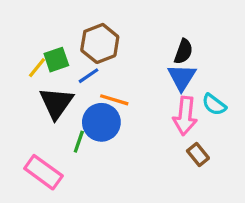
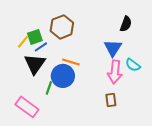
black semicircle: (183, 51) -> (126, 24), moved
blue line: (89, 76) -> (41, 47), moved
brown rectangle: (198, 154) -> (111, 100), moved, turned 32

